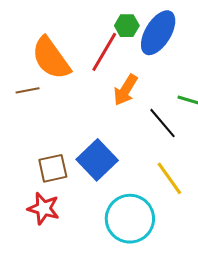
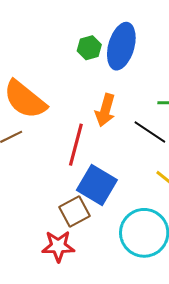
red line: (104, 52) -> (76, 145), moved
brown square: (53, 168) -> (74, 212), moved

